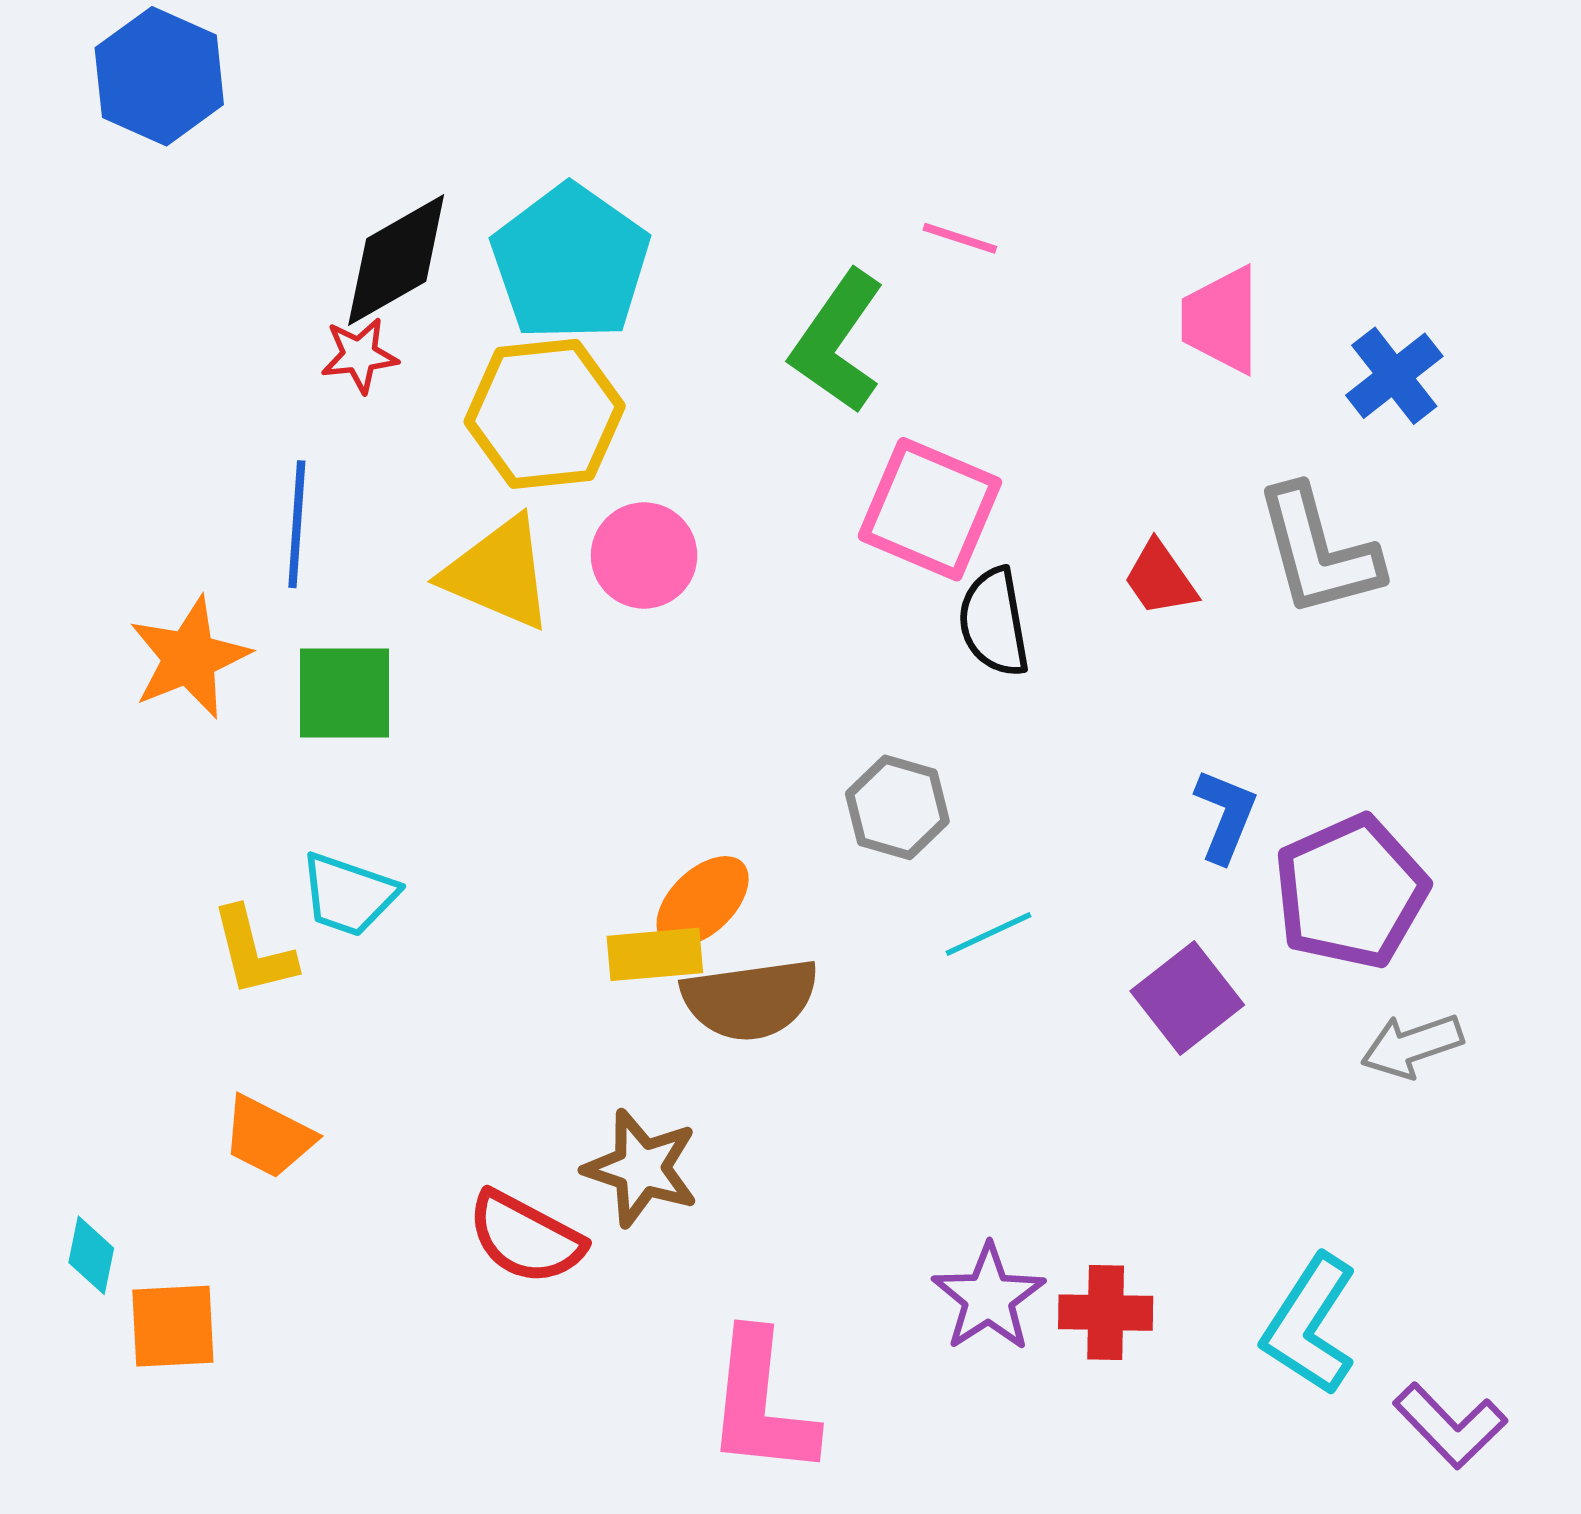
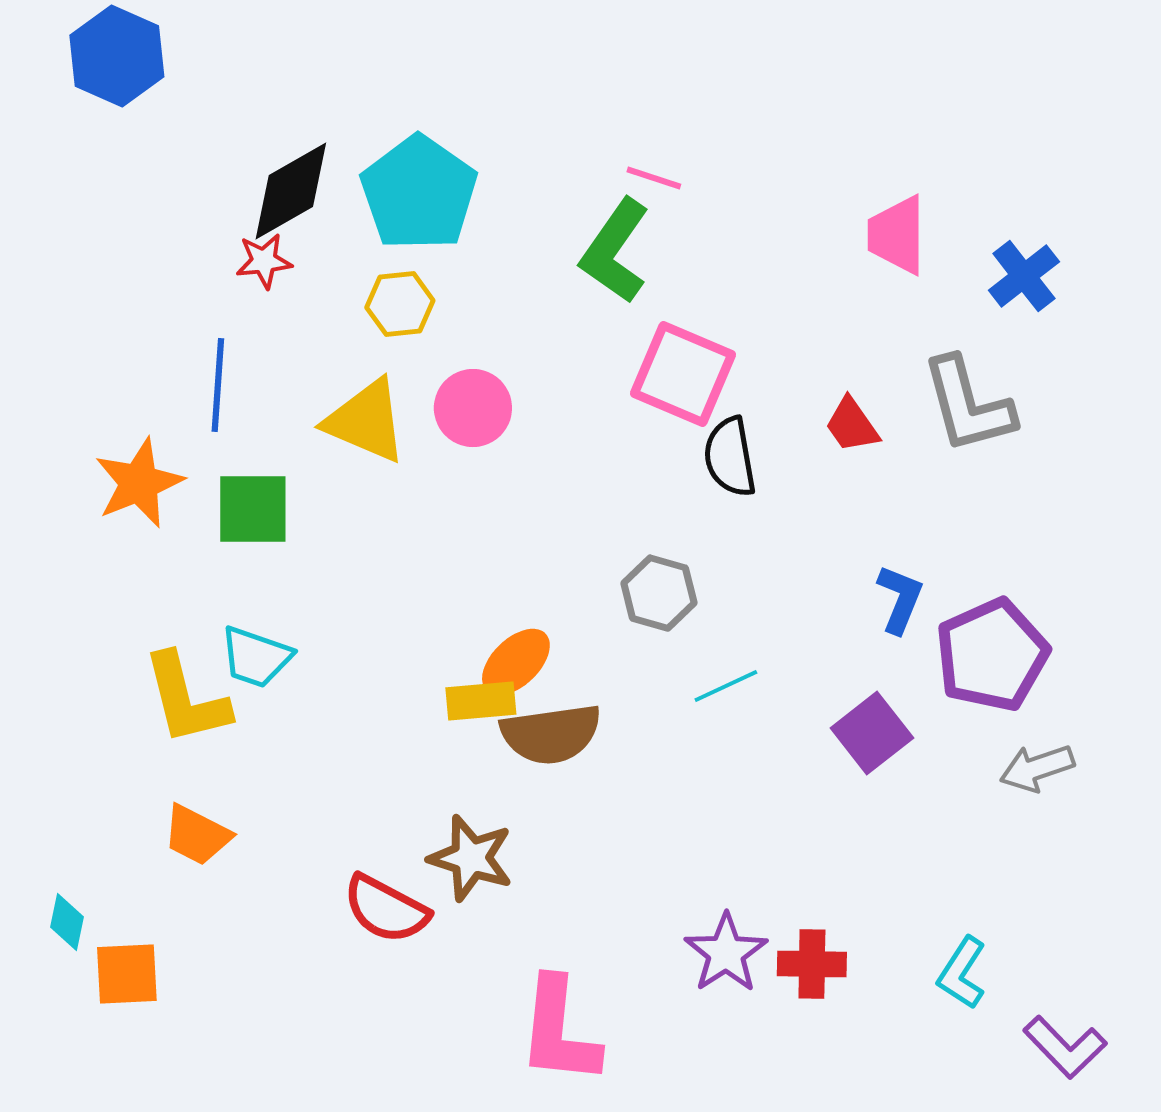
pink line: (960, 238) -> (654, 178), moved
yellow hexagon: (545, 414) -> (400, 304), size x0.6
yellow L-shape: (253, 952) -> (186, 699), size x1.4
cyan L-shape: (1310, 1325) -> (962, 973), size x0.7

